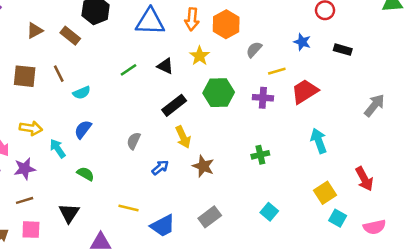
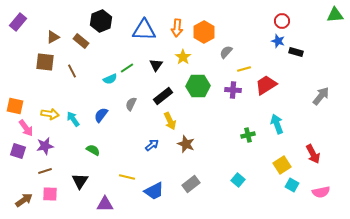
blue star: (302, 42) -> (278, 41), moved
black triangle: (165, 66) -> (156, 65), turned 40
brown square: (25, 76) -> (45, 62), moved
cyan semicircle: (82, 93) -> (110, 79), moved
blue semicircle: (83, 129) -> (101, 115), moved
gray semicircle: (134, 141) -> (131, 104), moved
cyan arrow: (58, 148) -> (73, 119), moved
green cross: (260, 155) -> (248, 135), moved

